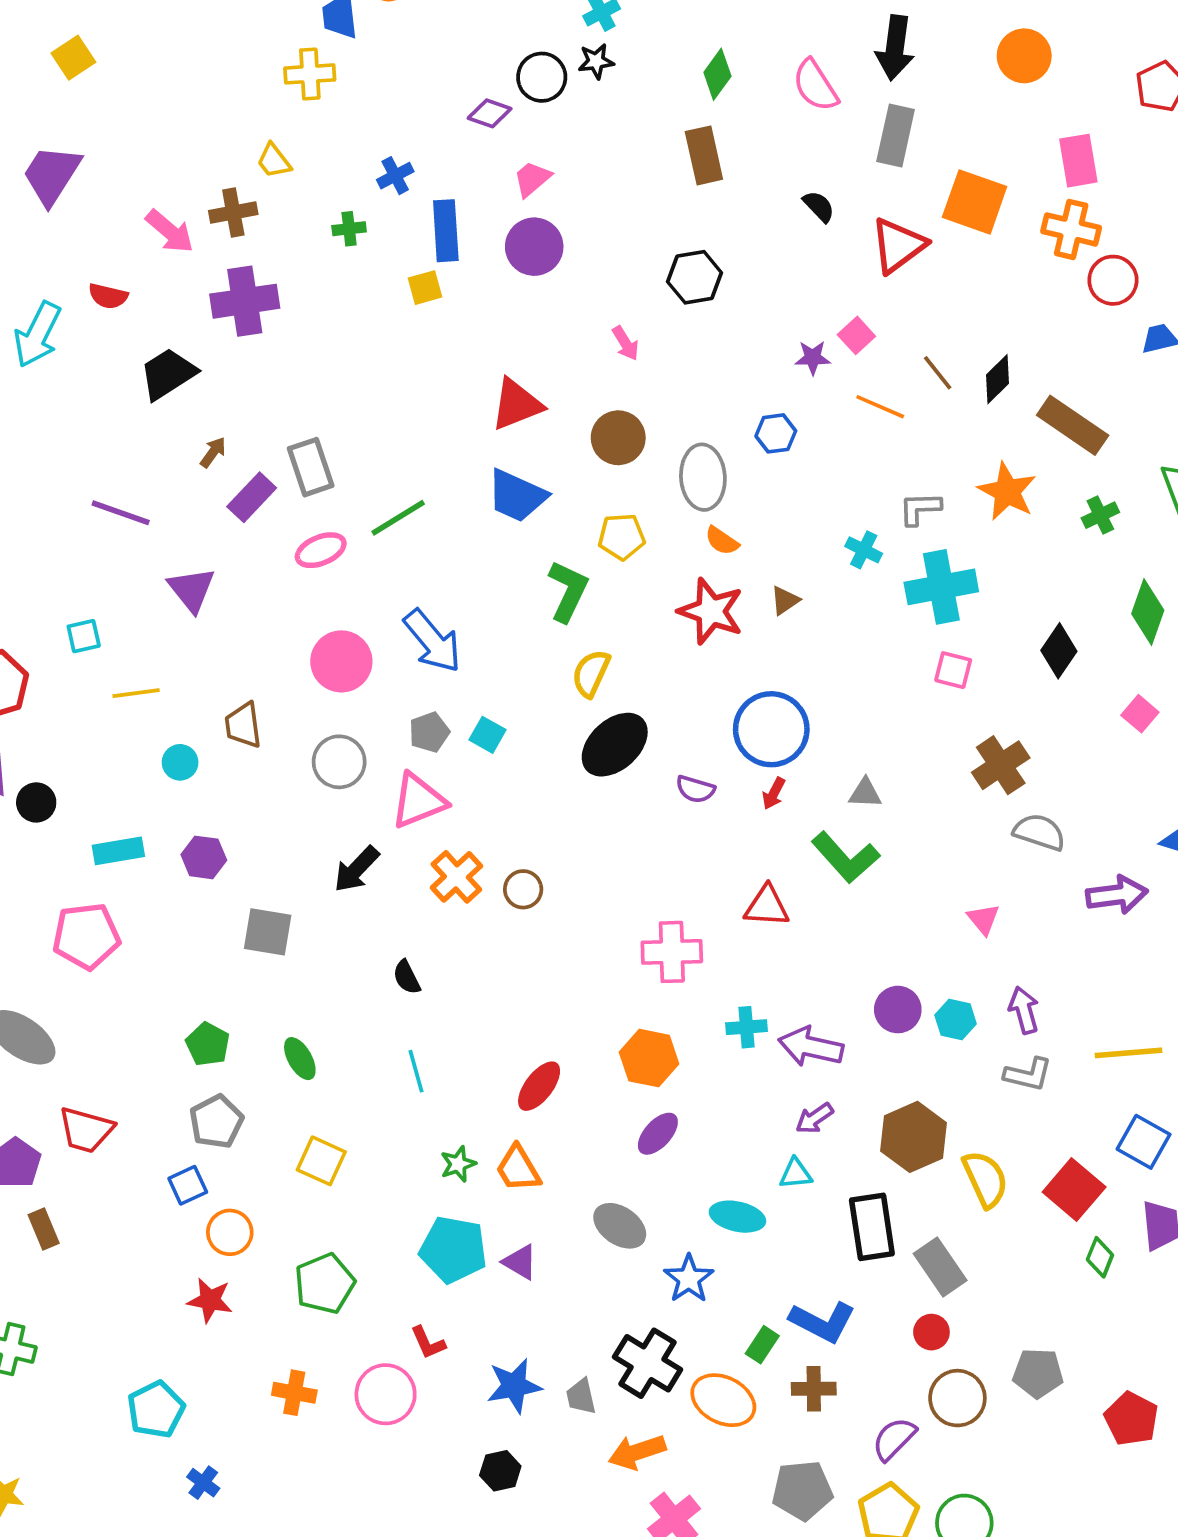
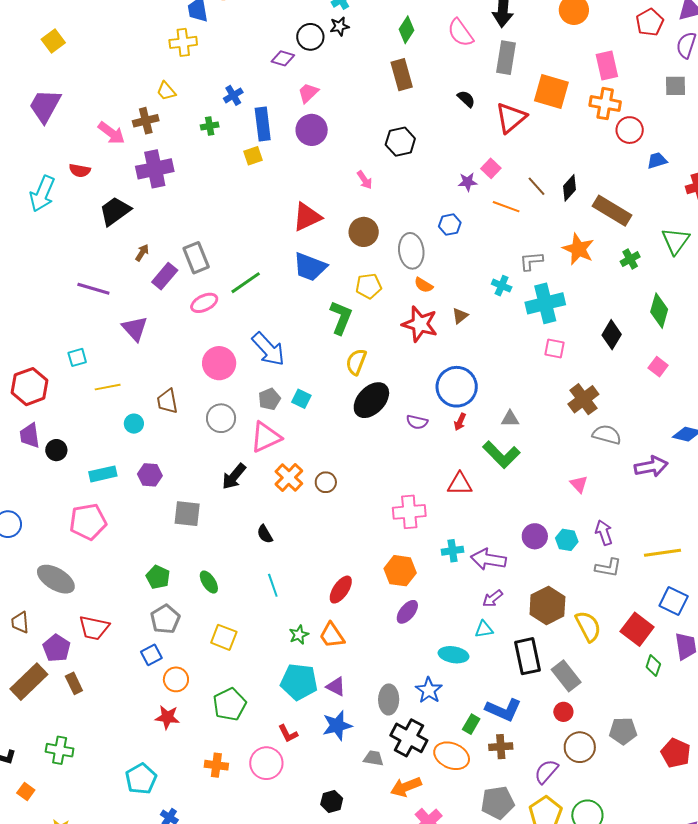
gray ellipse: (620, 1226) -> (389, 699), moved, turned 60
blue star: (514, 1386) -> (337, 726), moved
gray trapezoid: (581, 1397) -> (374, 758), turned 115

